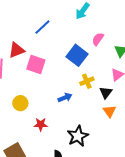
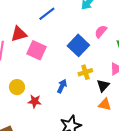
blue arrow: (65, 98) -> (62, 86), turned -48
orange triangle: (109, 111) -> (105, 104), turned -48
red star: (41, 124) -> (35, 101), moved

